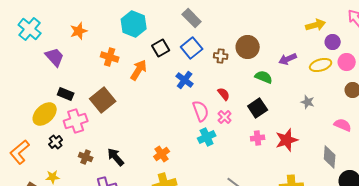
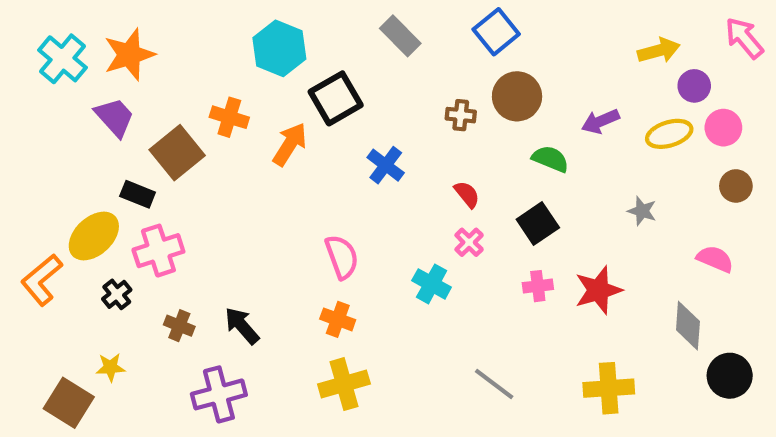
orange star: (79, 31) -> (129, 55), moved, size x1.4
black square: (161, 48) -> (336, 98), size x1.4
blue square: (192, 48) -> (496, 32), moved
brown square: (103, 100) -> (177, 153), moved
pink semicircle: (201, 111) -> (342, 257), moved
cyan cross: (207, 137) -> (432, 284), turned -36
orange L-shape: (20, 152) -> (42, 280), moved
orange cross: (162, 154) -> (338, 319), turned -35

